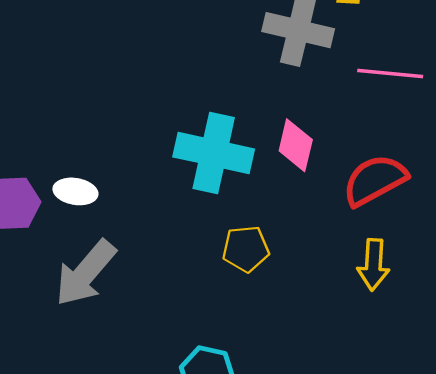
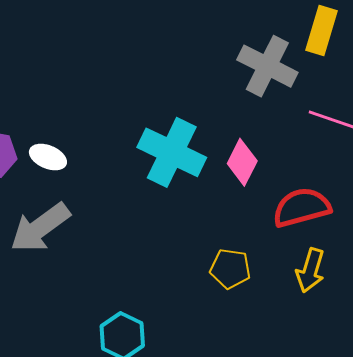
yellow pentagon: (246, 249) -> (230, 269), moved
yellow arrow: (373, 265) -> (310, 270), moved

